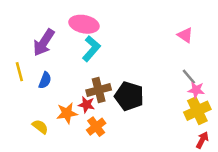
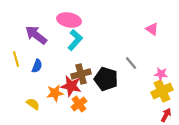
purple arrow: (44, 42) -> (36, 35), turned 95
gray line: (189, 77) -> (131, 63), moved
red star: (86, 105) -> (71, 86), size x1.5

